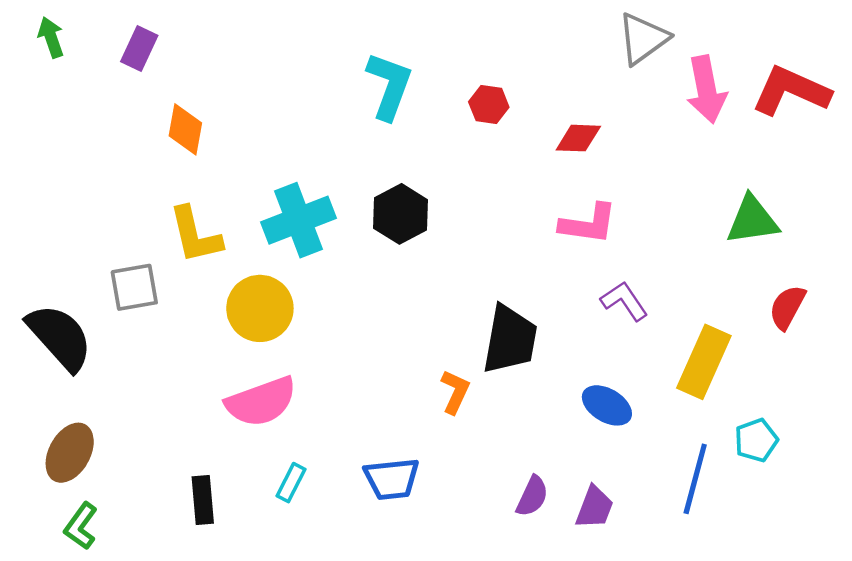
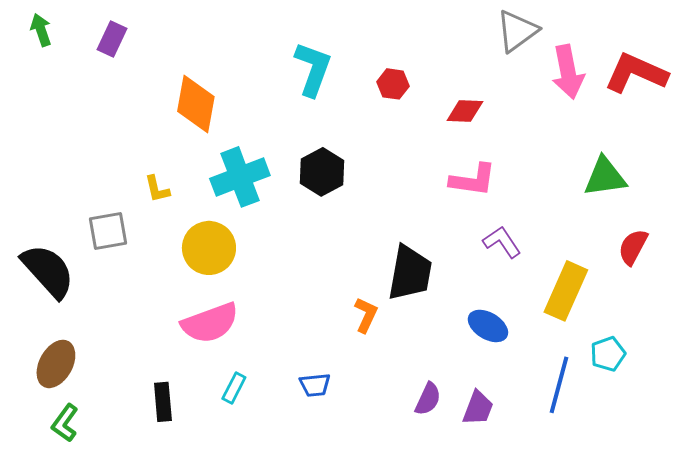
orange diamond: (185, 129) -> (196, 104), moved, size x1.4
yellow L-shape: (195, 235) -> (157, 189), size x0.6
blue trapezoid: (392, 479) -> (315, 385), size x0.7

